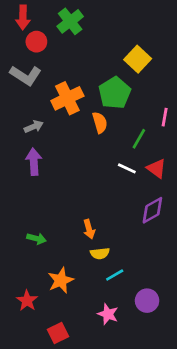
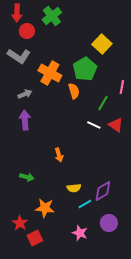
orange cross: (67, 98) -> (50, 73), turned -35
purple diamond: (152, 210) -> (103, 191), moved
orange arrow: (89, 229) -> (59, 155), moved
orange star: (61, 280) -> (45, 208), turned 30
red square: (58, 333) -> (35, 238), moved

